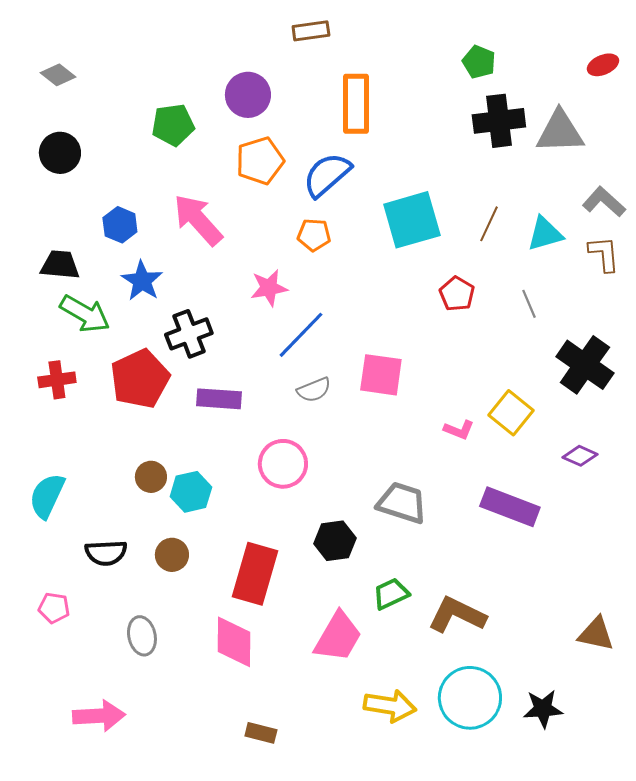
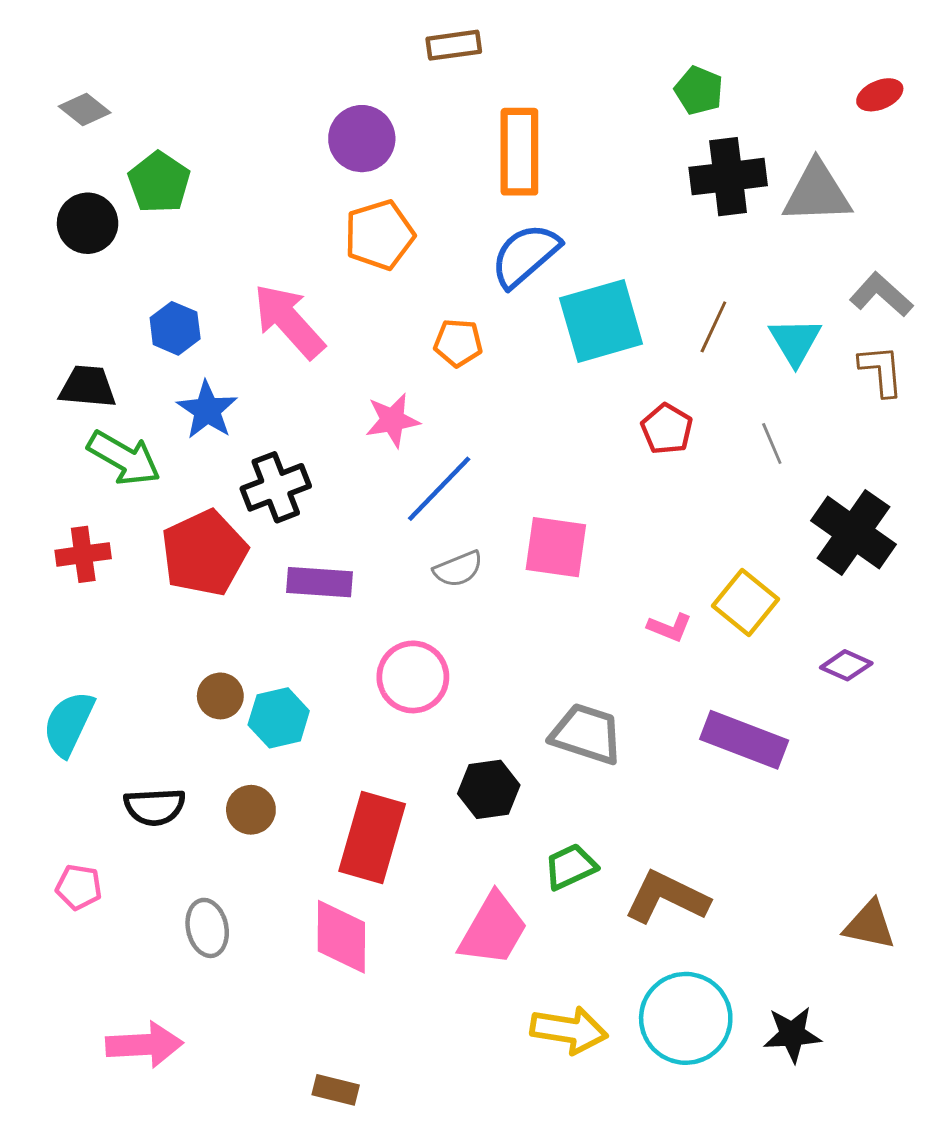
green pentagon: (173, 125) -> (159, 182), moved, turned -30
blue semicircle: (327, 175) -> (525, 255), moved
cyan triangle: (545, 234) -> (795, 341), turned -45
brown rectangle: (261, 733) -> (336, 1090), moved

